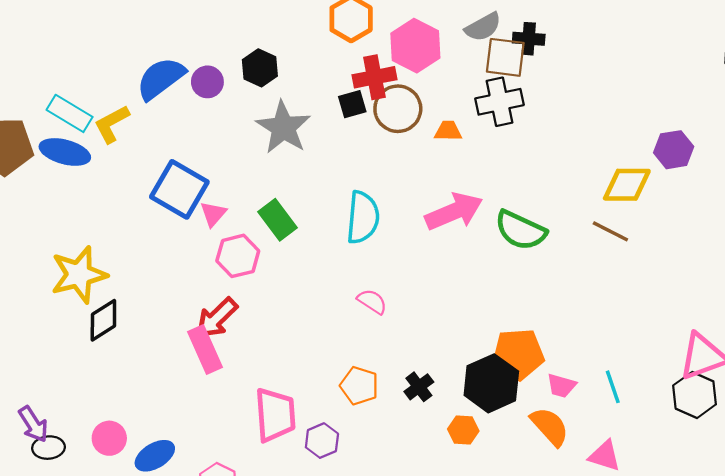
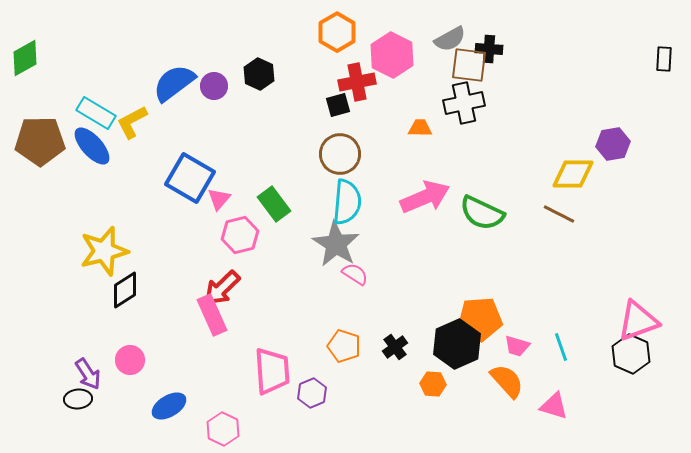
brown circle: (398, 109) -> (340, 154), moved
gray star: (283, 127) -> (336, 244), moved
blue ellipse: (65, 152) -> (92, 146), turned 33
purple arrow: (33, 424) -> (88, 374), moved
pink circle: (109, 438) -> (130, 360), moved

